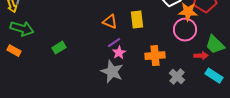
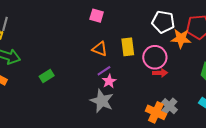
pink circle: (185, 30) -> (155, 57), moved
orange cross: (155, 56) -> (156, 112), moved, turned 30
red arrow: (201, 56) -> (160, 73), moved

